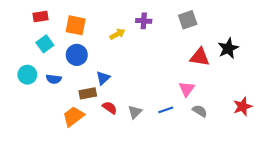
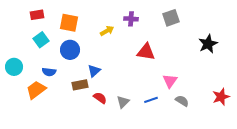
red triangle: (200, 57) -> (146, 52), moved
cyan circle: (27, 75) -> (14, 67), moved
orange trapezoid: (73, 116) -> (36, 90), moved

